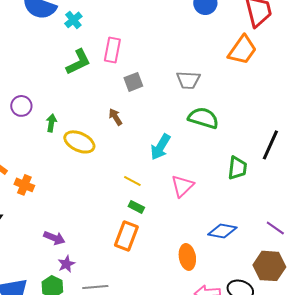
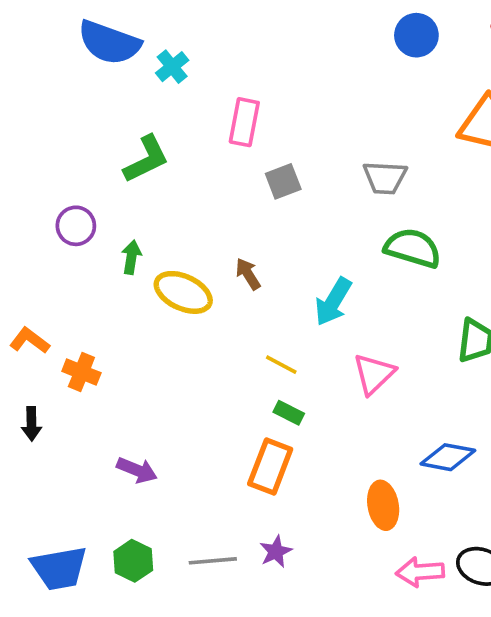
green L-shape: (78, 62) -> (146, 159), moved
brown arrow: (115, 117) -> (248, 274), moved
purple star: (66, 264) -> (276, 552), moved

